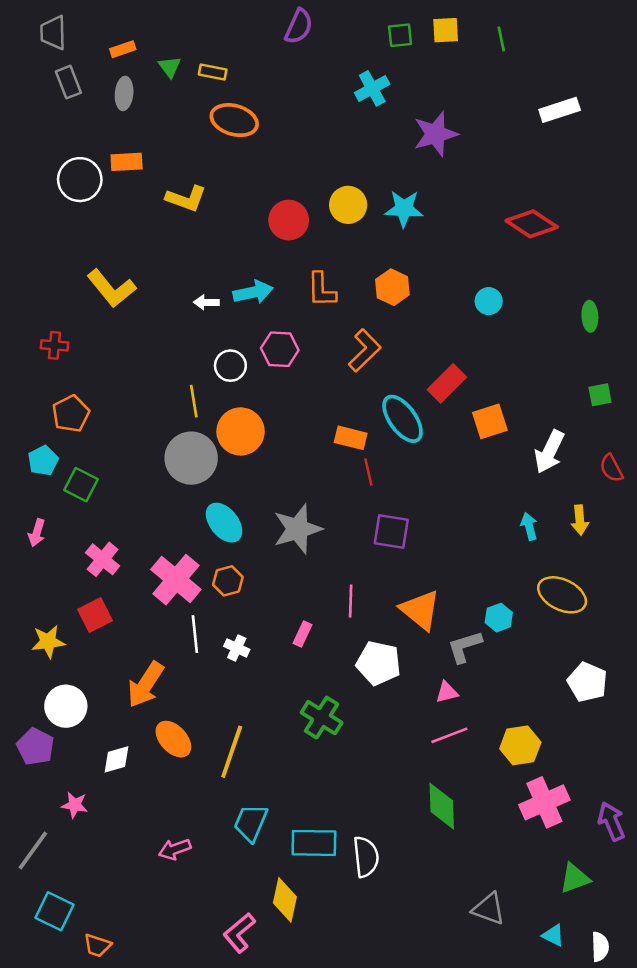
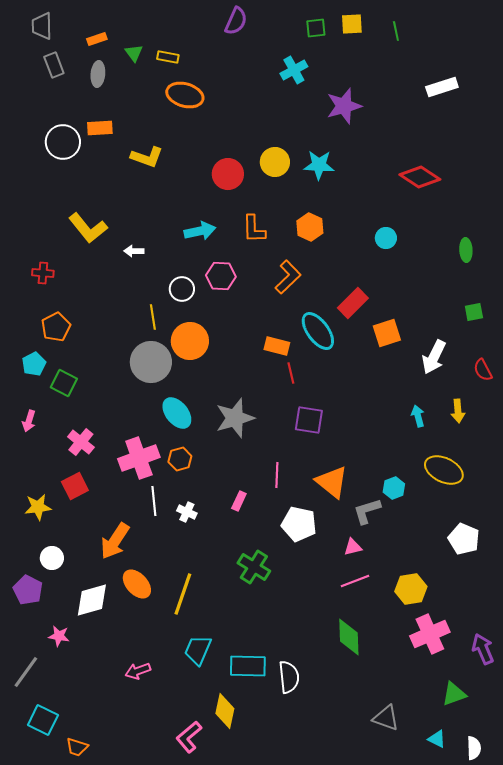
white arrow: (206, 302) -> (134, 251), moved
pink cross: (176, 580) -> (139, 458), turned 30
white circle: (66, 706) -> (52, 558), size x0.7
white diamond: (116, 759) -> (92, 600), size x1.5

